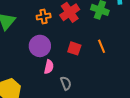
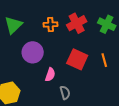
purple circle: (40, 46) -> (33, 52), moved
red square: (74, 48) -> (77, 59), size x1.5

